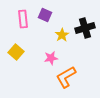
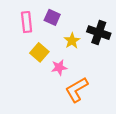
black cross: (85, 28) -> (99, 33), turned 36
yellow square: (16, 52) -> (39, 52), moved

